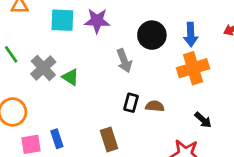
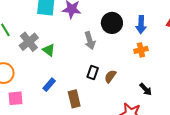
orange cross: (193, 68) -> (141, 50), size x0.6
brown semicircle: (155, 106) -> (110, 76), turned -64
blue rectangle: (57, 139) -> (49, 85), moved, turned 56

